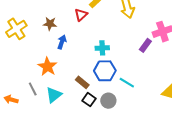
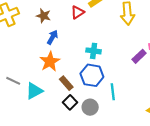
orange star: (47, 67) -> (50, 62), moved
cyan line: (127, 83) -> (113, 92), turned 42
gray line: (33, 89) -> (13, 81), turned -48

